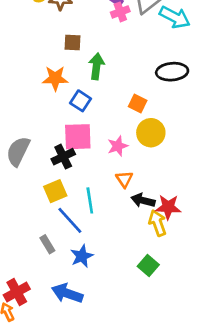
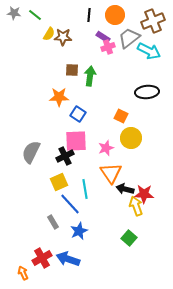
green arrow: (96, 66) -> (90, 76), moved
orange triangle: (124, 179) -> (111, 173), size x1.6
red cross: (17, 292) -> (42, 258), moved

